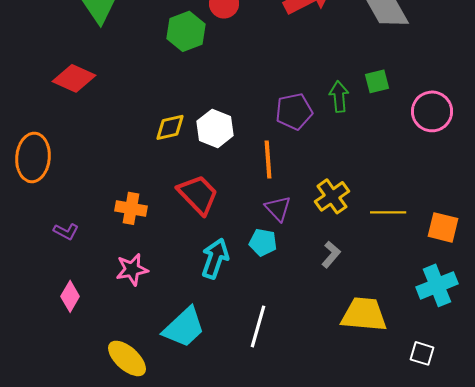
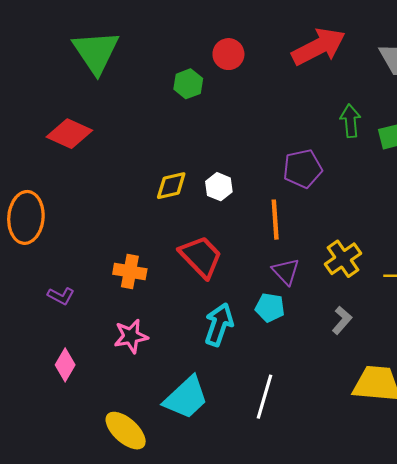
green hexagon: (186, 31) -> (188, 84), size x0.7
green arrow: (339, 96) -> (350, 121), moved
white hexagon: (215, 128) -> (219, 187), size x0.7

